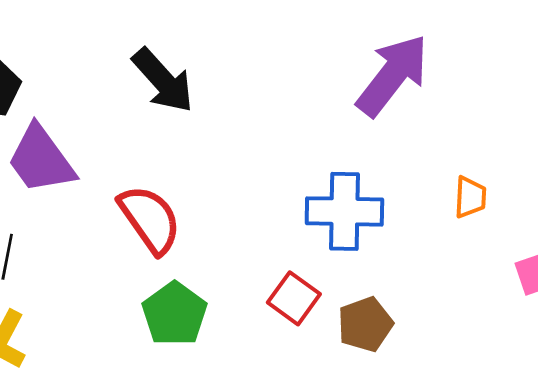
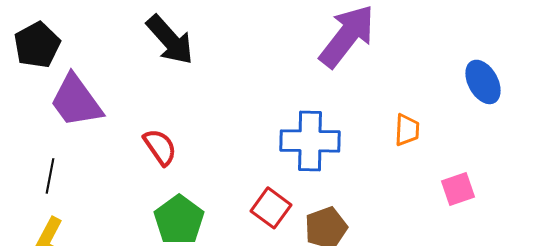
red semicircle: (150, 219) -> (160, 147), size x0.7

